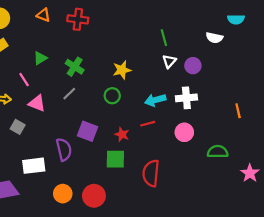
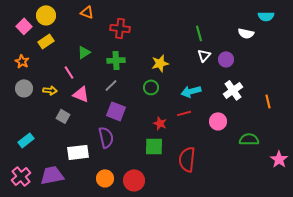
red cross: (78, 19) -> (120, 28), moved
green cross: (75, 67) -> (116, 60), turned -36
white cross: (186, 98) -> (233, 90), moved, turned -30
purple square: (87, 131) -> (116, 111), moved

